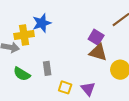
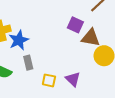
blue star: (42, 23) -> (19, 40), moved
brown triangle: (98, 52) -> (91, 38), moved

